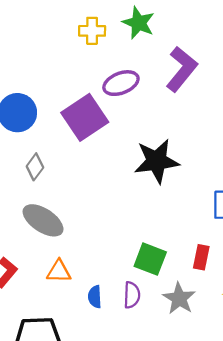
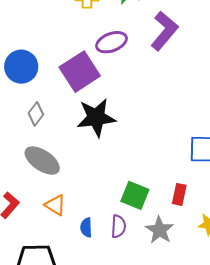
black star: (157, 161) -> (96, 118), moved
orange triangle: (59, 271) -> (55, 205), turned 30

